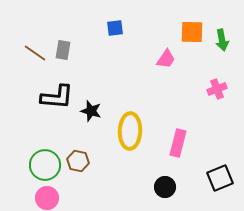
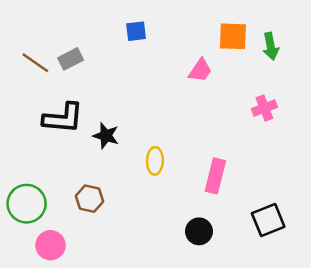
gray rectangle: (63, 50) -> (71, 59), turned 54
yellow ellipse: (130, 131) -> (155, 161), size x0.6
green circle: (45, 165) -> (27, 204), moved

